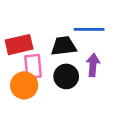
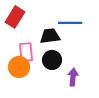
red rectangle: (19, 45) -> (15, 17), moved, turned -45
purple arrow: (93, 65) -> (73, 77), moved

